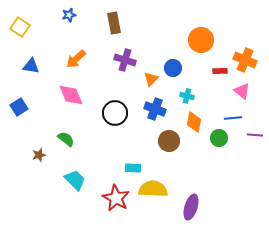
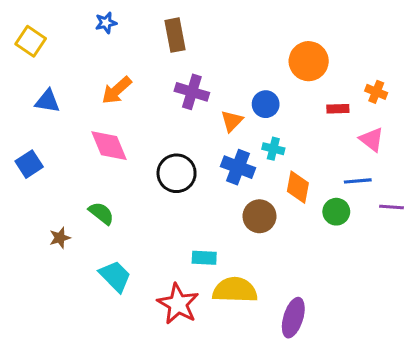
orange cross: (245, 60) -> (376, 92), size x0.6
cyan cross: (187, 96) -> (273, 149), moved

